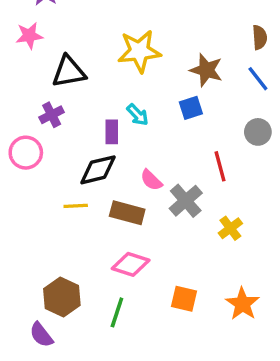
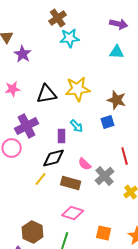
pink star: (29, 36) -> (13, 89), moved
black triangle: (69, 72) -> (47, 94), moved
purple cross: (52, 115) -> (27, 126), size x1.6
yellow line: (76, 206) -> (41, 179), turned -48

